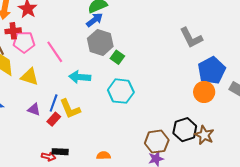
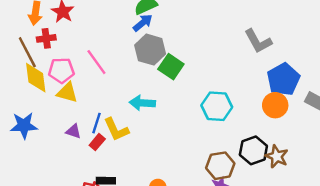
pink pentagon: (24, 42) -> (61, 70), moved
green square: (117, 57) -> (171, 67), size x1.5
cyan arrow: (80, 77) -> (142, 103), moved
cyan hexagon: (121, 91) -> (217, 106), moved

